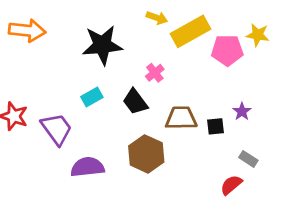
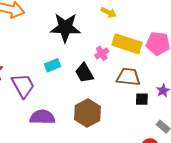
yellow rectangle: (190, 31) -> (127, 44), moved, turned 40
brown trapezoid: (181, 118) -> (128, 77), moved

